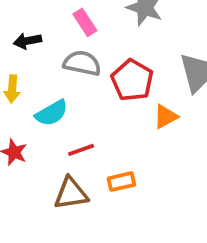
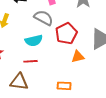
cyan semicircle: (52, 113) -> (34, 41), moved
orange rectangle: (121, 182) -> (64, 86), moved

